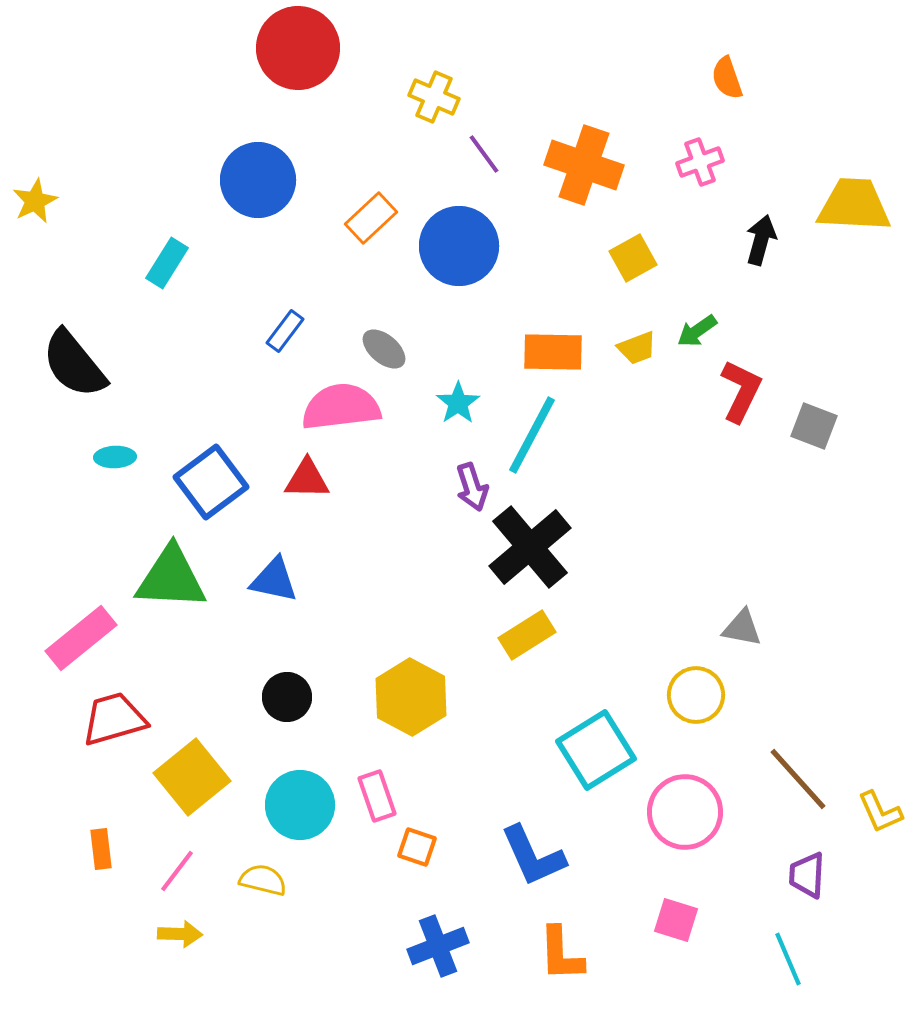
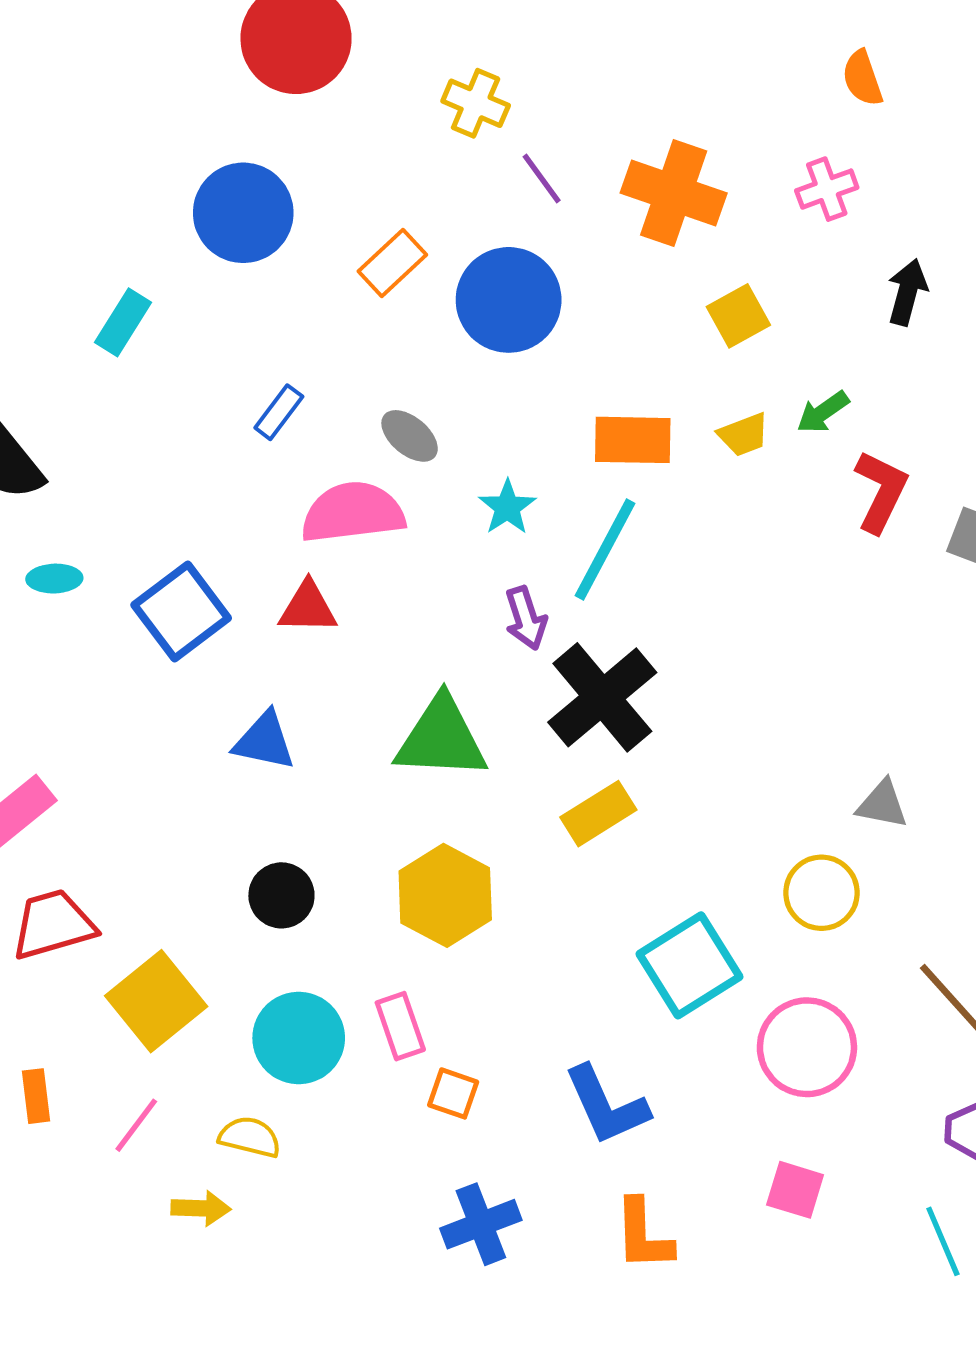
green triangle: (171, 578) -> (441, 738), moved
yellow arrow: (180, 934) -> (201, 1208), moved

